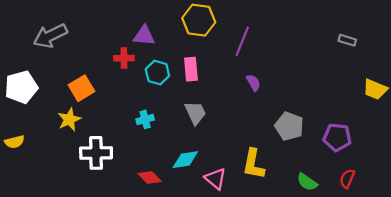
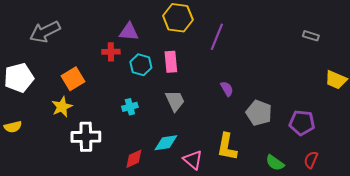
purple semicircle: (253, 83) -> (227, 89), moved
red diamond: (150, 178) -> (134, 159), turned -70

